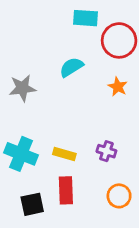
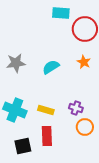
cyan semicircle: (71, 67) -> (51, 67), moved
orange circle: (119, 196) -> (85, 127), moved

